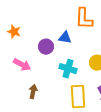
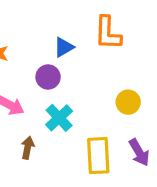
blue triangle: (65, 38) -> (64, 47), moved, turned -40
cyan cross: (68, 69) -> (59, 118), moved, turned 30

